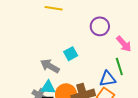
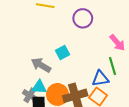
purple circle: (100, 26) -> (83, 18), moved

